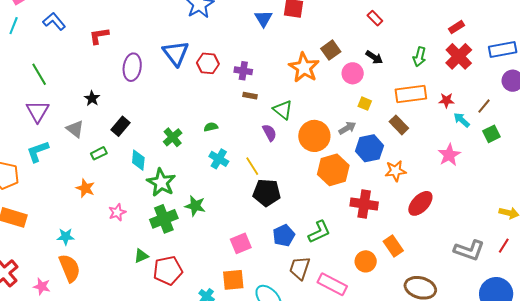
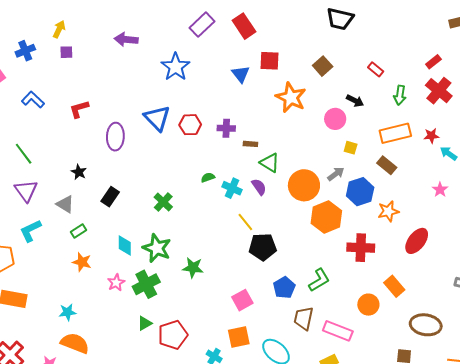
red rectangle: (375, 18) -> (376, 69), moved
brown square: (331, 50) -> (323, 66), moved
orange star: (304, 68) -> (291, 97), moved
brown rectangle: (250, 96) -> (250, 144), moved
green semicircle: (211, 127) -> (208, 177), moved
green rectangle: (99, 153) -> (79, 231), moved
pink star: (449, 155) -> (440, 190), size x0.7
cyan cross: (219, 159) -> (232, 188), moved
cyan diamond: (138, 160) -> (125, 245), moved
green cross: (164, 219) -> (146, 284), moved
orange semicircle: (70, 268) -> (75, 343), turned -40

